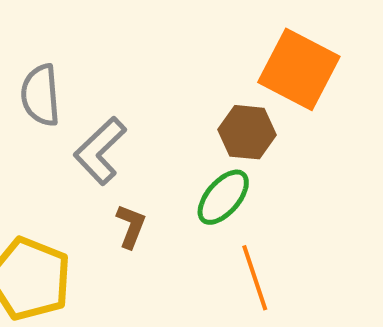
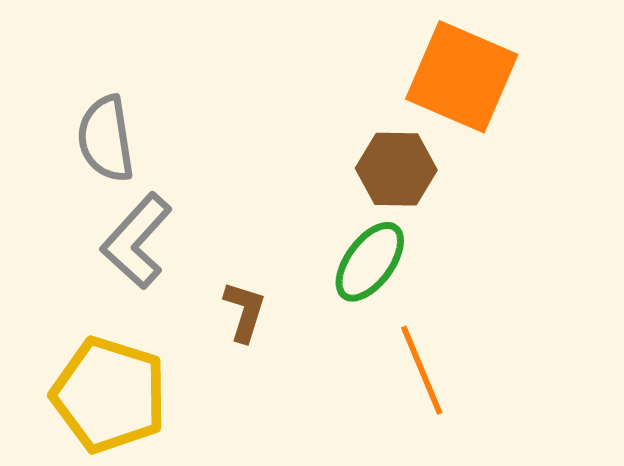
gray L-shape: (100, 151) -> (137, 241), moved

